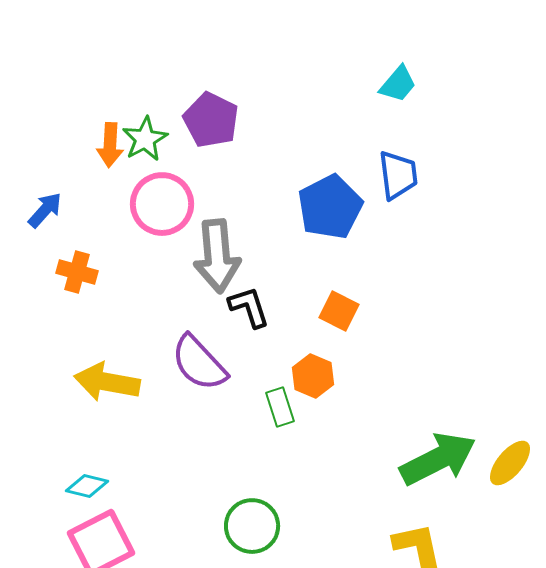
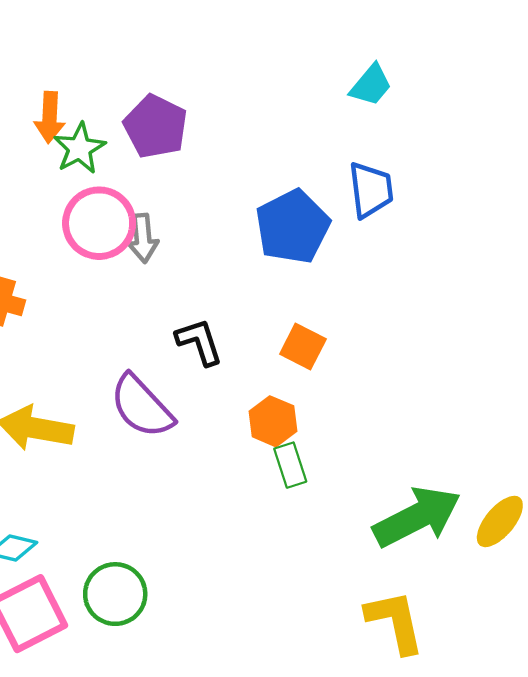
orange arrow: (110, 145) -> (50, 117), moved
gray arrow: (217, 256) -> (143, 238), moved, size x0.6
green rectangle: (280, 407) -> (290, 465), moved
green circle: (252, 526) -> (115, 594), moved

